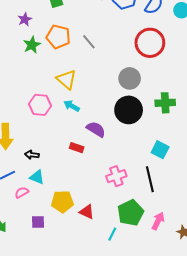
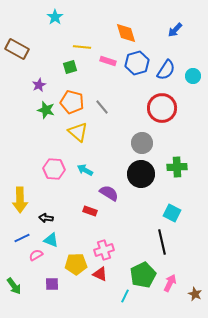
green star: (32, 45) -> (46, 110), turned -30
yellow triangle: (66, 79) -> (78, 132), moved
pink cross: (116, 176) -> (104, 250), moved

